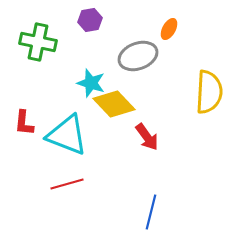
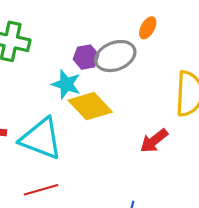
purple hexagon: (90, 20) -> (86, 57), moved
red arrow: (147, 137) -> (154, 141), moved, turned 88

